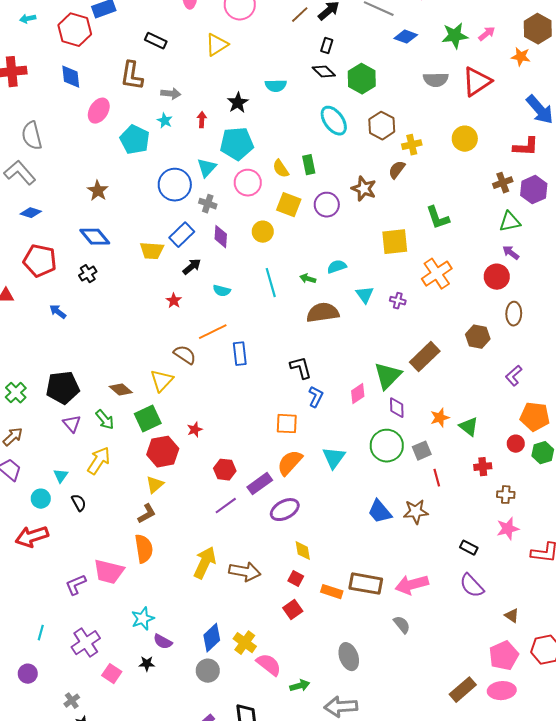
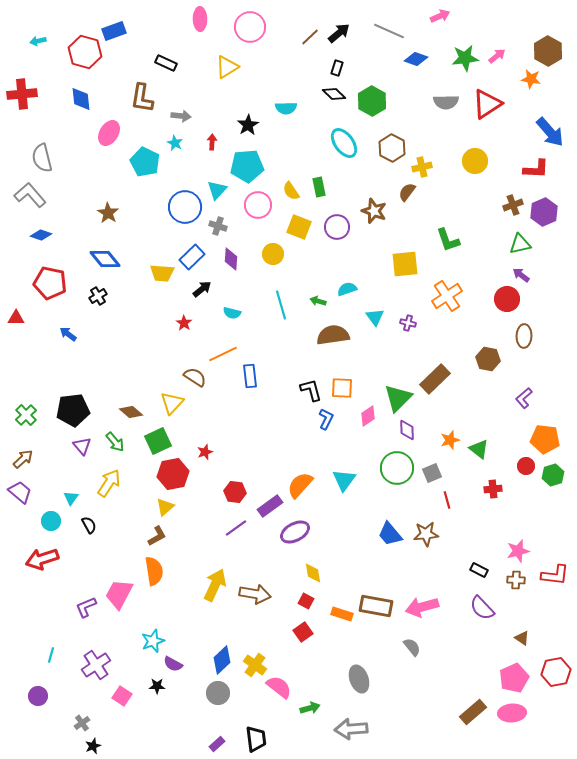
orange square: (287, 424) -> (342, 388), moved
brown cross: (506, 495) -> (516, 580), moved
pink trapezoid: (109, 572) -> (119, 594), turned 104

